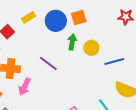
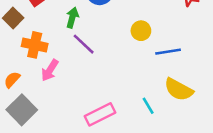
green arrow: (72, 42) -> (72, 18), moved

